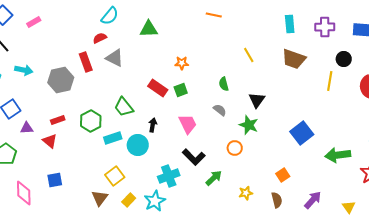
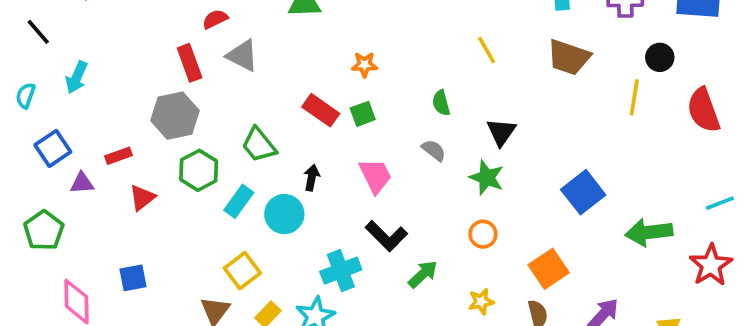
cyan arrow: (24, 70) -> (77, 77), turned 102
gray hexagon: (61, 80) -> (175, 116), moved
red rectangle: (58, 120) -> (118, 156), moved
cyan rectangle: (113, 138) -> (239, 201), turned -36
red triangle: (50, 141) -> (142, 198), moved, turned 42
orange circle: (235, 148) -> (483, 234), moved
orange square: (283, 175) -> (549, 269), size x1.5

